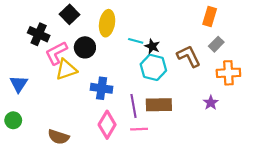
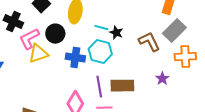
gray rectangle: (216, 44) -> (174, 31), size x1.6
cyan hexagon: (153, 67) -> (100, 52), moved
blue cross: (102, 88) -> (75, 58), moved
purple star: (211, 103) -> (162, 79), moved

